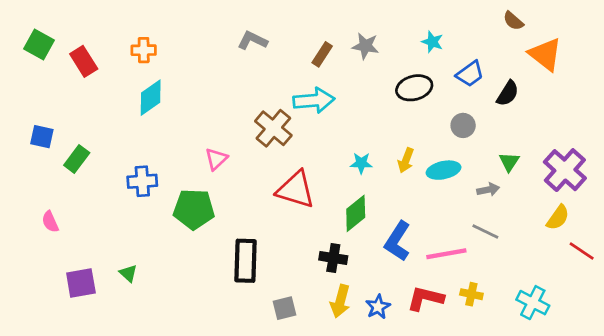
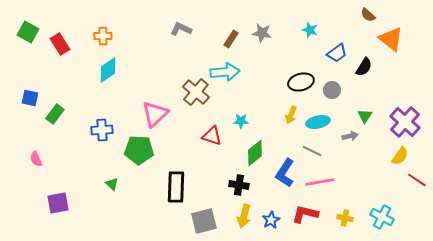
black ellipse: (414, 88) -> (301, 82), moved
pink triangle: (216, 159) -> (155, 114), size x1.6
cyan star: (361, 163) -> (241, 121), moved
red triangle: (296, 190) -> (212, 136), size x0.7
gray line: (485, 231) -> (312, 151), moved
green triangle: (128, 273) -> (112, 184), moved
yellow cross: (471, 294) -> (345, 218), moved
gray square: (285, 308) -> (204, 221), size x1.5

